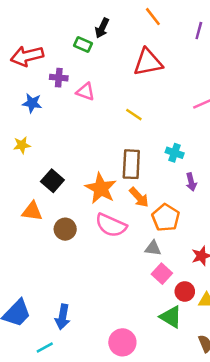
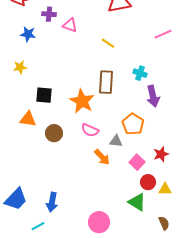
black square: (52, 181) -> (44, 95), turned -36
purple arrow: (191, 182) -> (153, 96), size x1.5
orange arrow: (139, 197) -> (102, 157), moved
pink semicircle: (111, 225) -> (90, 130), size x0.7
gray triangle: (153, 248) -> (116, 141), moved
pink square: (162, 274) -> (137, 162), moved

